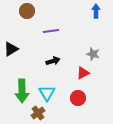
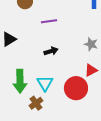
red triangle: (83, 73) -> (91, 70), moved
red circle: (78, 98) -> (76, 88), size x1.5

